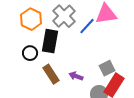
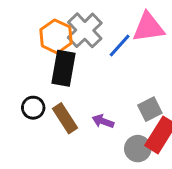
orange hexagon: (31, 19) -> (56, 36), moved
black circle: (30, 53) -> (33, 108), moved

